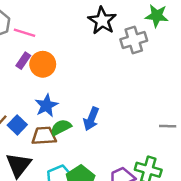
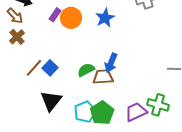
blue star: (46, 106) -> (105, 18), moved
brown trapezoid: (44, 136) -> (103, 77), moved

